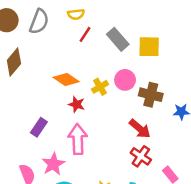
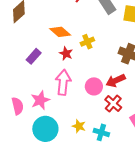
pink circle: (125, 80) -> (94, 86), moved
purple rectangle: (39, 127) -> (34, 56), moved
red arrow: (140, 129) -> (116, 81), turned 108

